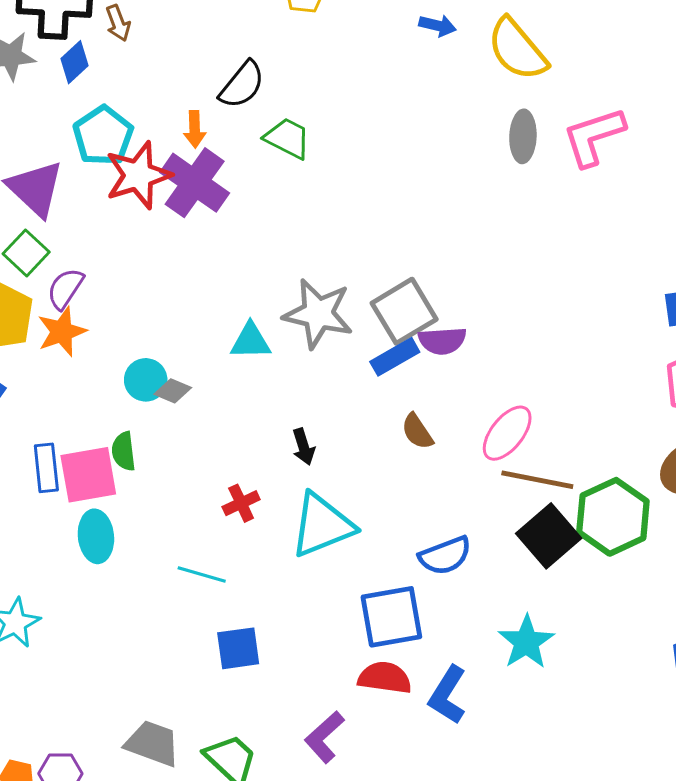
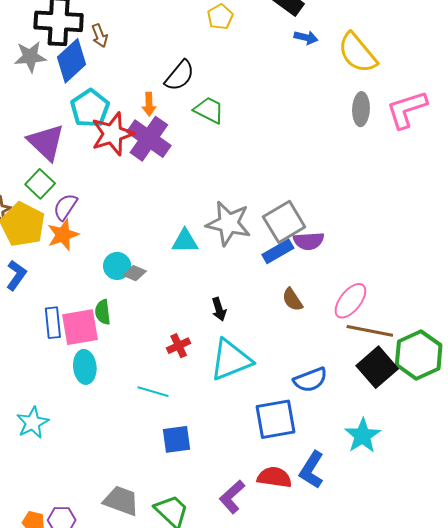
blue diamond: (75, 62) -> (72, 61), size x1.6
red semicircle: (385, 678) -> (274, 477), moved

